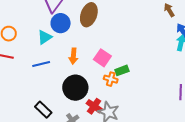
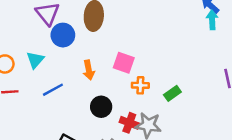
cyan triangle: (45, 37) -> (35, 60), moved
green rectangle: (122, 70) -> (172, 93), moved
black circle: (75, 88) -> (101, 107), size x0.7

